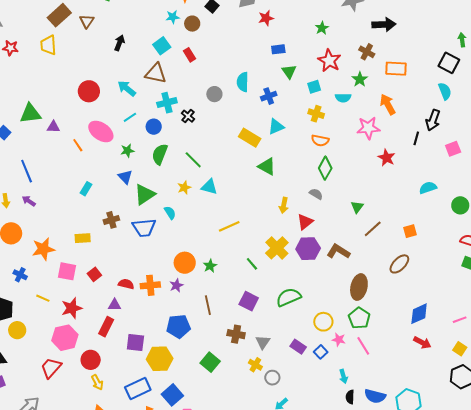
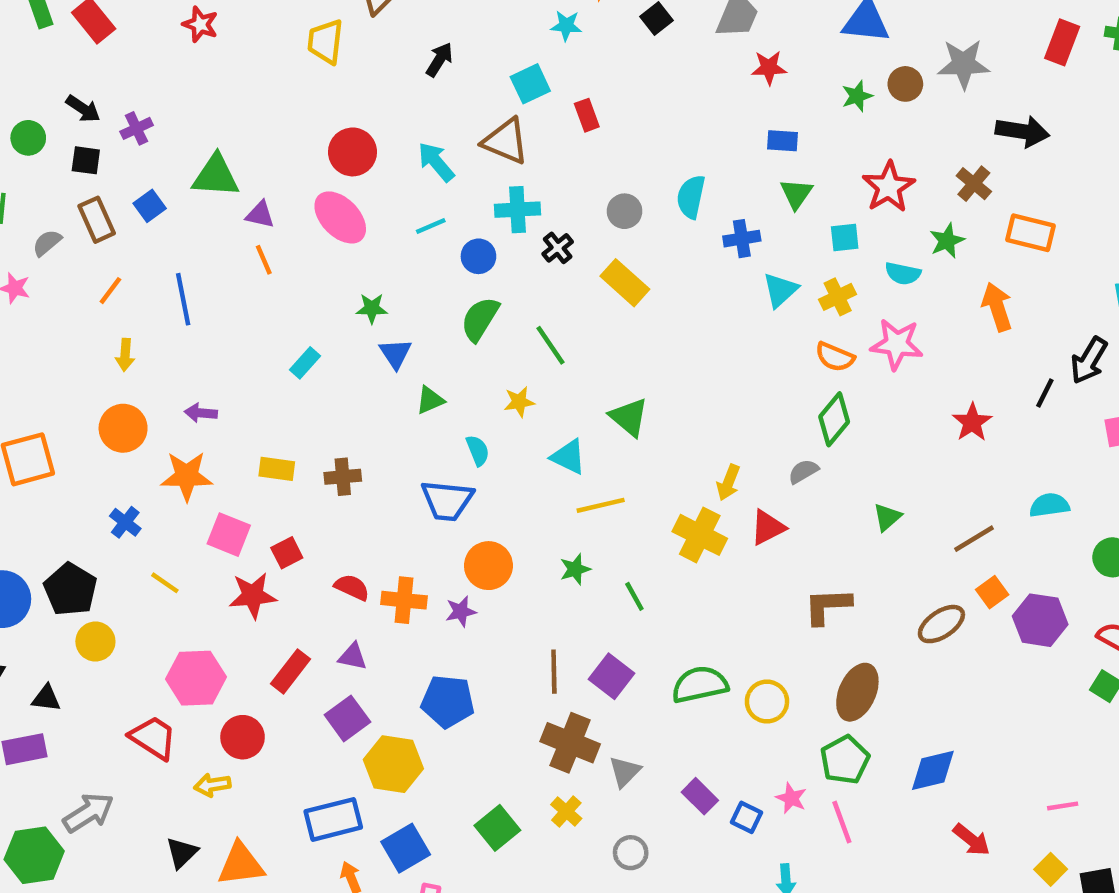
brown circle: (192, 24) -> (905, 84), moved
green star: (322, 28) -> (857, 96), moved
yellow trapezoid: (48, 45) -> (325, 42), moved
yellow cross: (316, 114) -> (838, 297), turned 35
cyan triangle: (276, 127) -> (780, 290), moved, turned -30
pink star: (368, 128) -> (897, 344), moved
pink ellipse: (101, 131) -> (340, 217), moved
yellow rectangle: (250, 138) -> (625, 283), moved
orange line: (78, 145) -> (264, 260), moved
green star: (127, 151) -> (372, 308), moved
green triangle: (267, 166) -> (629, 417), moved
cyan triangle: (209, 187) -> (568, 457), moved
green triangle: (145, 194) -> (430, 400), size x0.6
gray semicircle: (316, 194) -> (803, 471), turned -72
purple arrow: (29, 201) -> (201, 413), moved, turned -40
brown cross: (111, 220) -> (343, 477), moved
blue trapezoid: (144, 228) -> (447, 500), moved
brown line: (373, 229) -> (974, 539), moved
orange square: (410, 231) -> (992, 592), turned -32
yellow cross: (277, 248) -> (700, 535), moved, turned -30
purple hexagon: (308, 249) -> (1040, 620), moved
brown L-shape: (338, 251) -> (827, 606), turned -45
brown ellipse: (399, 264) -> (941, 624), moved
green star: (210, 266) -> (575, 569), moved
purple triangle: (115, 305) -> (353, 657), moved
brown line: (208, 305) -> (554, 672), moved
red star: (72, 308) -> (253, 596), moved
blue diamond: (419, 314) -> (933, 770), moved
yellow circle: (323, 322) -> (767, 701), moved
brown cross: (236, 334) -> (570, 743), size x1.4
purple square: (135, 343) -> (347, 718), turned 36
blue square: (321, 352) -> (746, 817), turned -32
green square: (210, 362) -> (497, 828), moved
yellow cross: (255, 365) -> (566, 812), moved
red trapezoid: (51, 368) -> (153, 738), turned 70
yellow arrow: (97, 382) -> (212, 785), moved, turned 98

